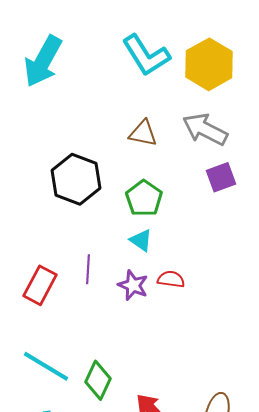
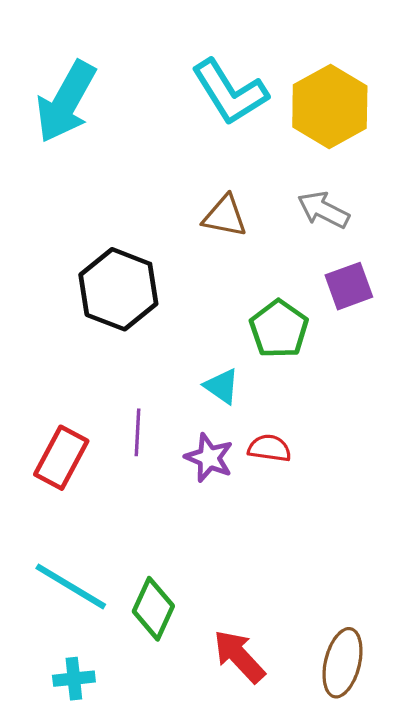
gray arrow: (205, 129) -> (323, 210), size x0.7
green pentagon: (144, 198) -> (279, 329), moved

